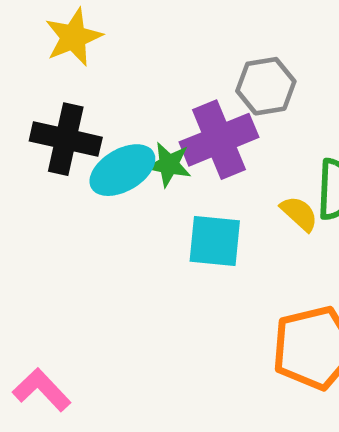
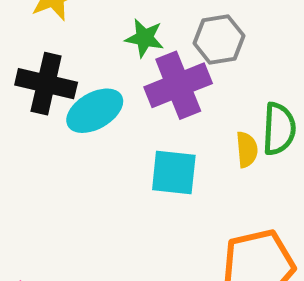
green star: (169, 165) -> (144, 38), moved
yellow semicircle: (299, 214) -> (247, 150), turned 42

